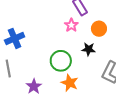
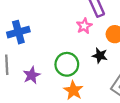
purple star: (34, 86) -> (32, 75), moved

